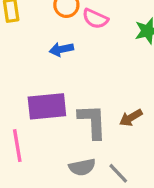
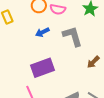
gray L-shape: (92, 121) -> (73, 36), moved

